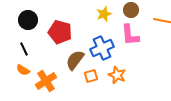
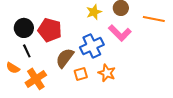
black circle: (28, 20) -> (24, 28), moved
pink L-shape: (130, 35) -> (120, 33), turned -40
black line: (24, 49) -> (27, 51), moved

